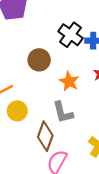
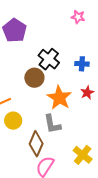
black cross: (70, 35) -> (49, 59), moved
orange star: (69, 81) -> (59, 98), size x1.4

